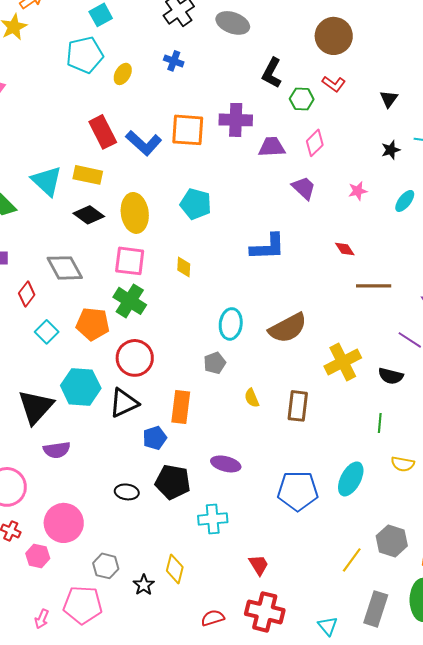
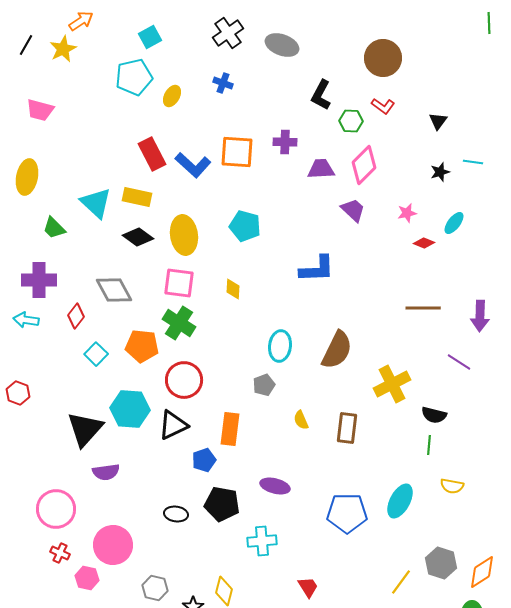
purple cross: (236, 120) -> (285, 142), size x0.7
pink diamond: (315, 143) -> (364, 165), size x1.4
red diamond: (345, 249) -> (424, 243), moved, turned -35
brown semicircle: (288, 328) -> (337, 350), turned -36
black semicircle: (391, 376) -> (434, 415), moved

